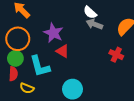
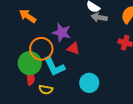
orange circle: (18, 39) -> (41, 49), moved
green circle: (15, 58) -> (30, 63), size x1.5

